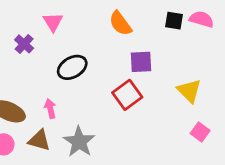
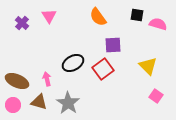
pink semicircle: (201, 19) -> (158, 24), moved
purple cross: (24, 44) -> (22, 23), moved
black ellipse: (72, 67) -> (73, 63), moved

